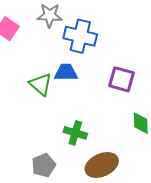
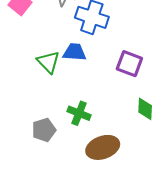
gray pentagon: (44, 165) -> (44, 130), moved

